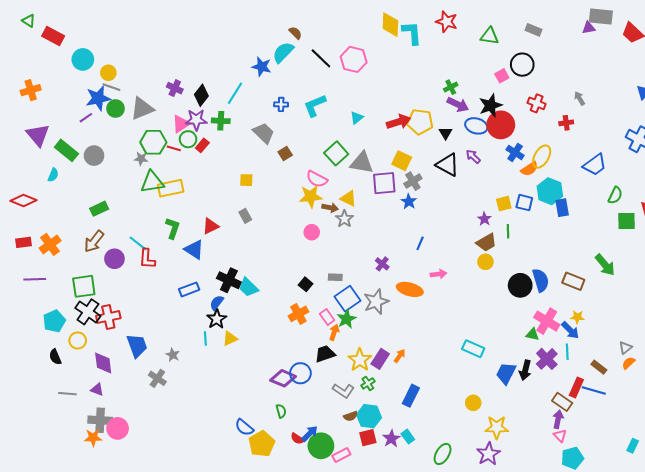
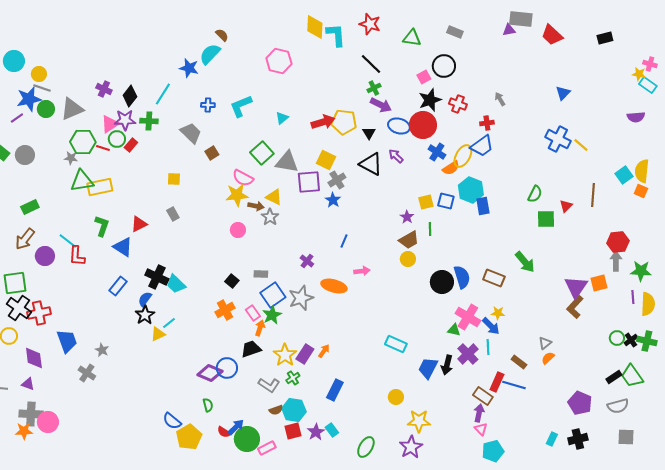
black line: (321, 58) -> (371, 64), moved
black star: (491, 105) -> (430, 100), moved
blue trapezoid: (595, 165) -> (482, 146), moved
blue rectangle: (189, 289) -> (118, 286), turned -30
cyan line: (205, 338) -> (169, 323), moved, turned 56

